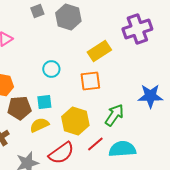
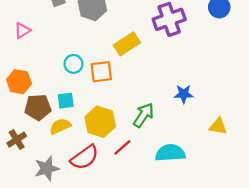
orange square: (90, 81) -> (101, 72), moved
blue star: (150, 96) -> (184, 94), size x0.7
cyan semicircle: (122, 149) -> (170, 153), moved

